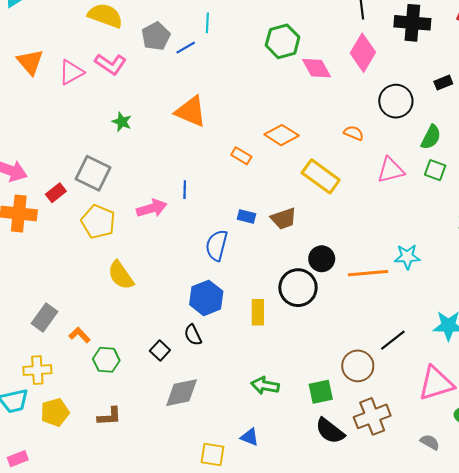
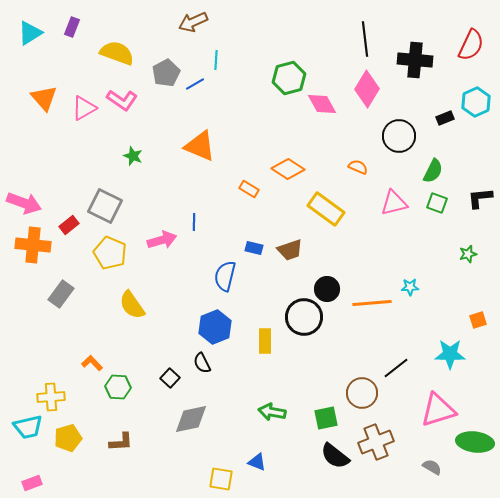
cyan star: (407, 257) -> (410, 287), size x0.7
gray rectangle: (45, 317) -> (61, 294), moved

